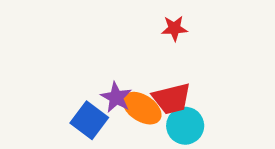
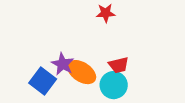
red trapezoid: (172, 99) -> (119, 65), moved, size x0.7

